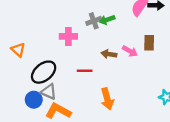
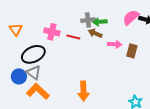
pink cross: (68, 36) -> (52, 32), moved
pink arrow: (130, 51) -> (115, 44), moved, turned -40
brown arrow: (109, 54) -> (95, 33), moved
red line: (85, 71) -> (73, 37), moved

